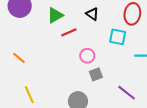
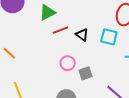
black triangle: (92, 14) -> (82, 35), moved
pink circle: (87, 56) -> (68, 63), moved

